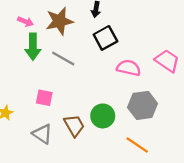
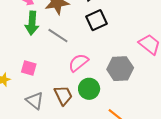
pink semicircle: (129, 68) -> (78, 63), moved, turned -55
pink square: (44, 98) -> (29, 68), moved
gray hexagon: (143, 105) -> (120, 69), moved

